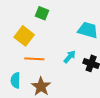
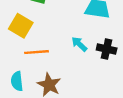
cyan arrow: (70, 57) -> (79, 44), turned -80

